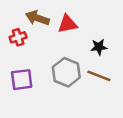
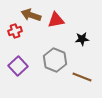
brown line: (99, 76) -> (82, 77), moved
purple square: (22, 80) -> (18, 66), turned -36

